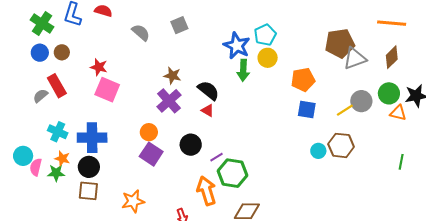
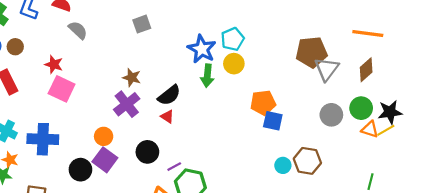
gray semicircle: (141, 32) -> (78, 30), moved
gray triangle: (355, 58) -> (327, 69), turned -35
orange pentagon: (303, 80) -> (263, 103), moved
black semicircle: (208, 90) -> (169, 95), turned 100
yellow line: (345, 110) -> (386, 130), moved
black circle: (89, 167) -> (80, 170), moved

